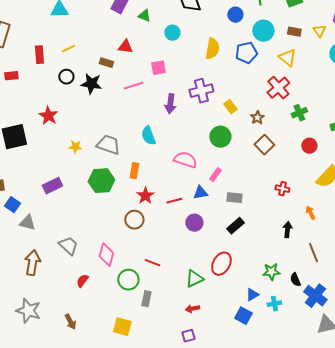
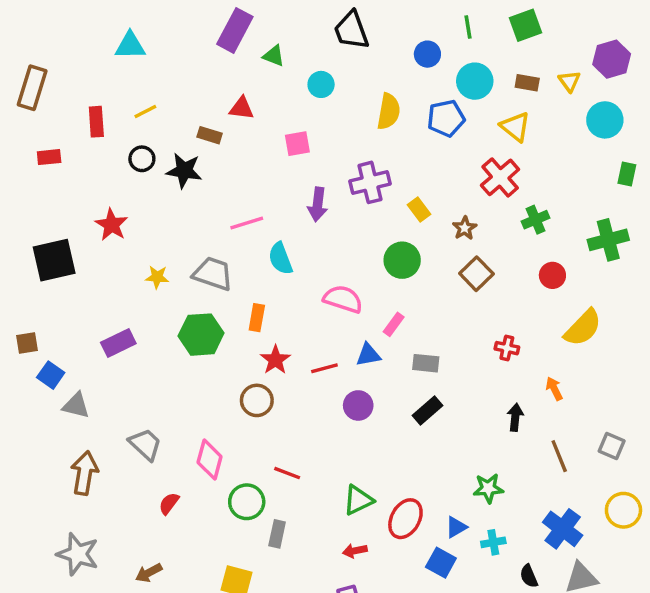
pink line: (133, 86) -> (247, 223), moved
red ellipse: (221, 264) -> (405, 519), moved
black semicircle: (295, 280) -> (529, 576), moved
brown arrow: (70, 322) -> (149, 573), turned 91

